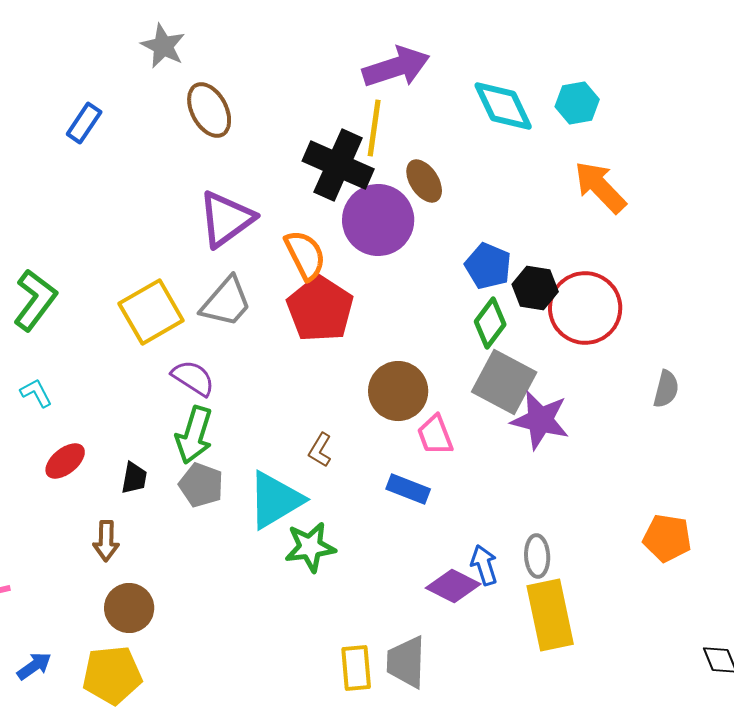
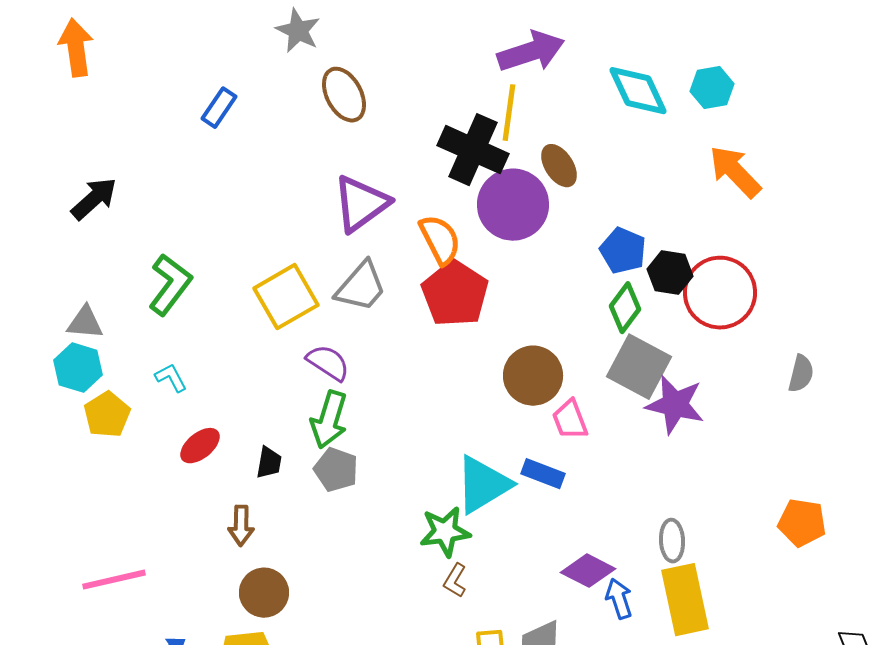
brown L-shape: (320, 450) -> (455, 581), moved
cyan triangle: (275, 500) -> (483, 485), moved
blue arrow: (484, 565) -> (619, 599), moved

